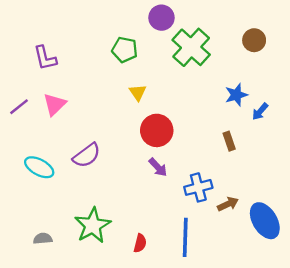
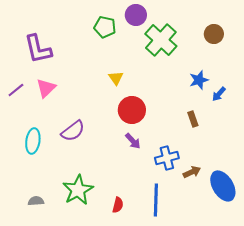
green pentagon: (125, 50) -> (105, 27), moved
purple L-shape: (45, 58) -> (38, 49), size x1.4
cyan ellipse: (39, 167) -> (33, 141), turned 70

